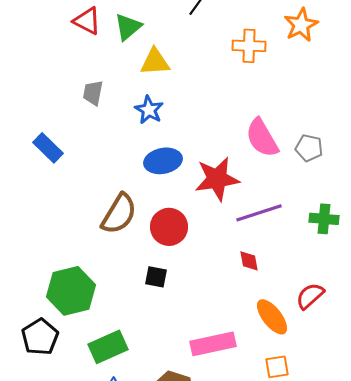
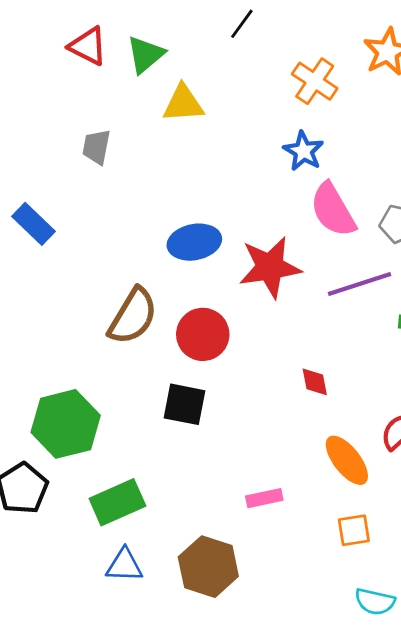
orange cross: (249, 46) -> (315, 81), turned 32
blue star: (149, 110) -> (303, 151), moved
purple line: (259, 213) -> (359, 284), moved
black square: (156, 277) -> (185, 404), size x1.4
pink rectangle: (213, 344) -> (264, 498), size x0.6

